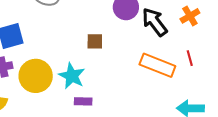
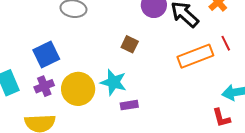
brown square: (95, 41) -> (130, 44), turned 36
orange rectangle: (157, 65) -> (195, 56), turned -32

